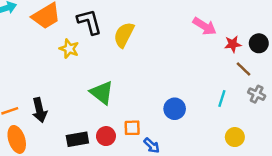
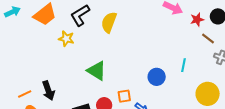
black L-shape: (89, 22) -> (80, 15), turned -100
cyan line: (222, 98) -> (184, 65), moved
yellow circle: (235, 137) -> (208, 94), size x1.5

